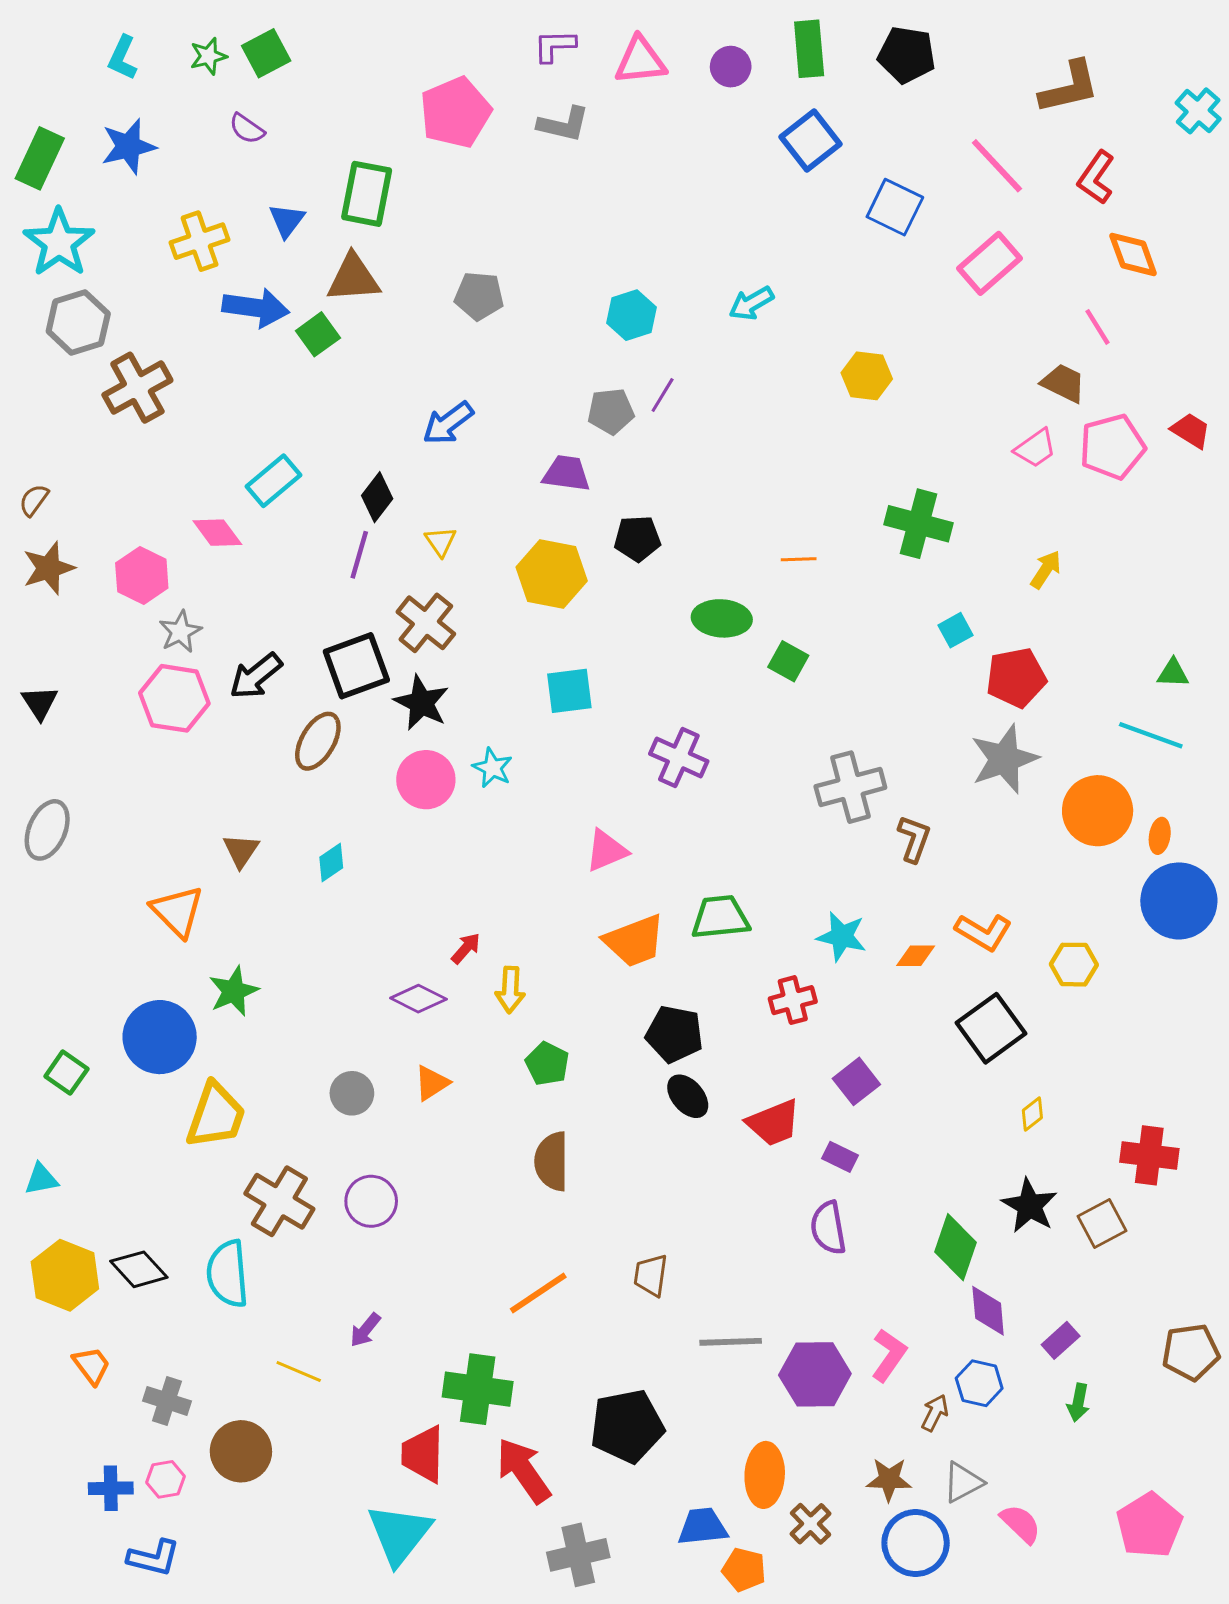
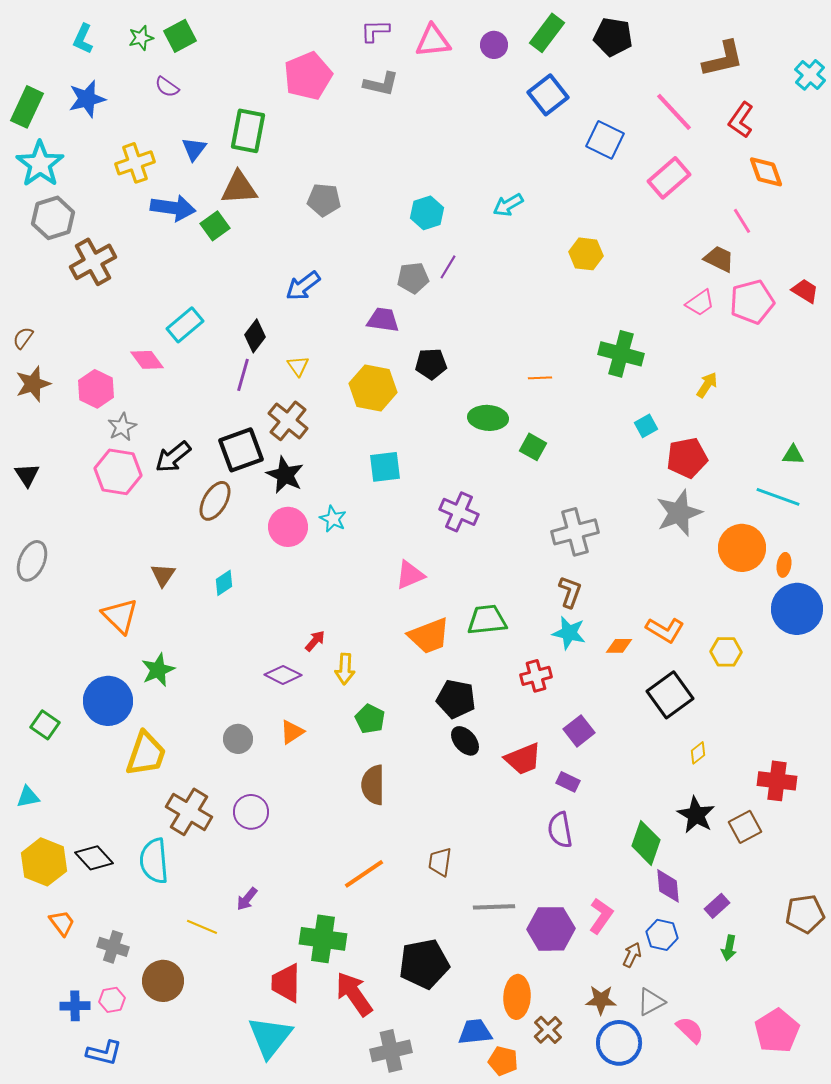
green rectangle: (809, 49) -> (547, 33), turned 42
brown L-shape: (914, 839) -> (570, 592), moved

